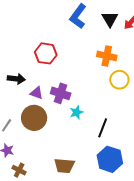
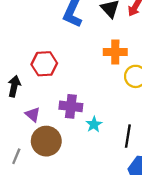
black arrow: (16, 79) -> (14, 86), moved, turned -72
purple triangle: (37, 93) -> (33, 114), moved, turned 32

